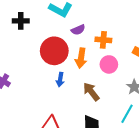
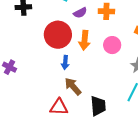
orange cross: (103, 40) -> (106, 11), moved
brown arrow: (91, 92) -> (73, 86), moved

